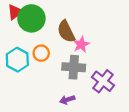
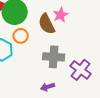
pink star: (81, 44) -> (61, 15), moved
orange circle: (41, 53) -> (21, 36), moved

